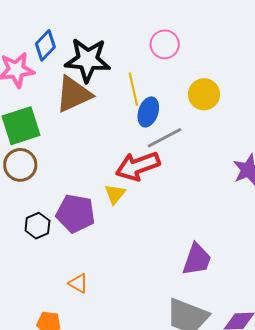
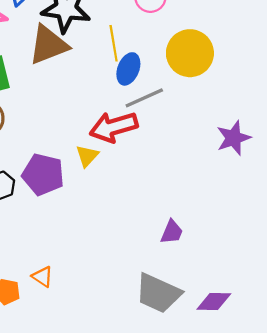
yellow circle: (204, 94) -> (190, 53), size x1.4
purple trapezoid: (197, 259) -> (172, 232), size x0.7
orange triangle: (78, 283) -> (42, 277), moved

